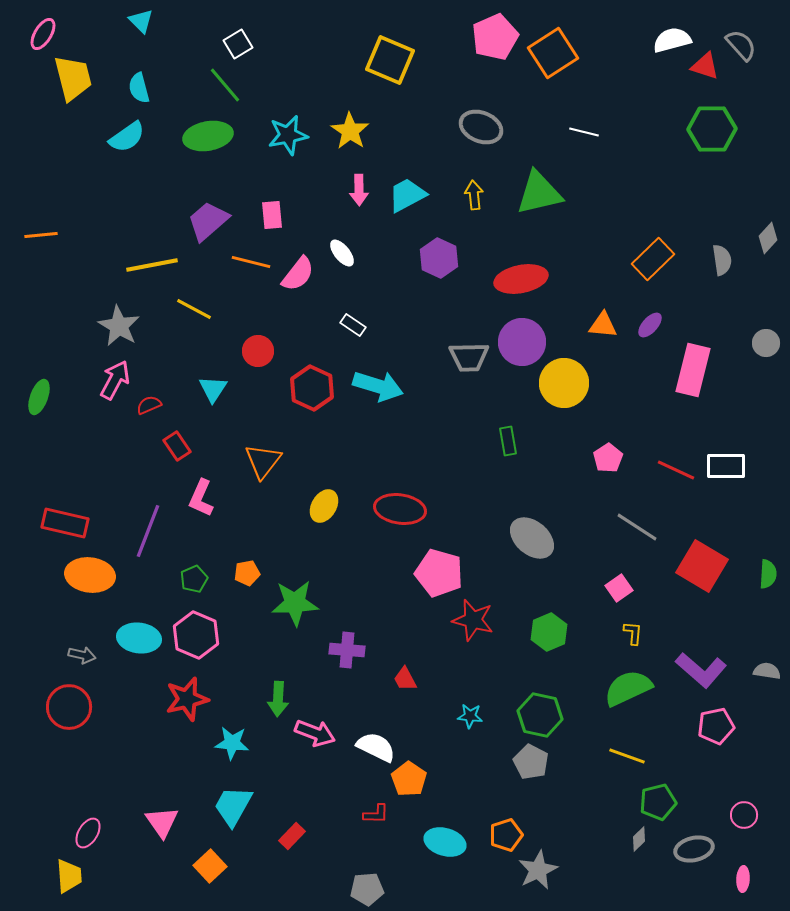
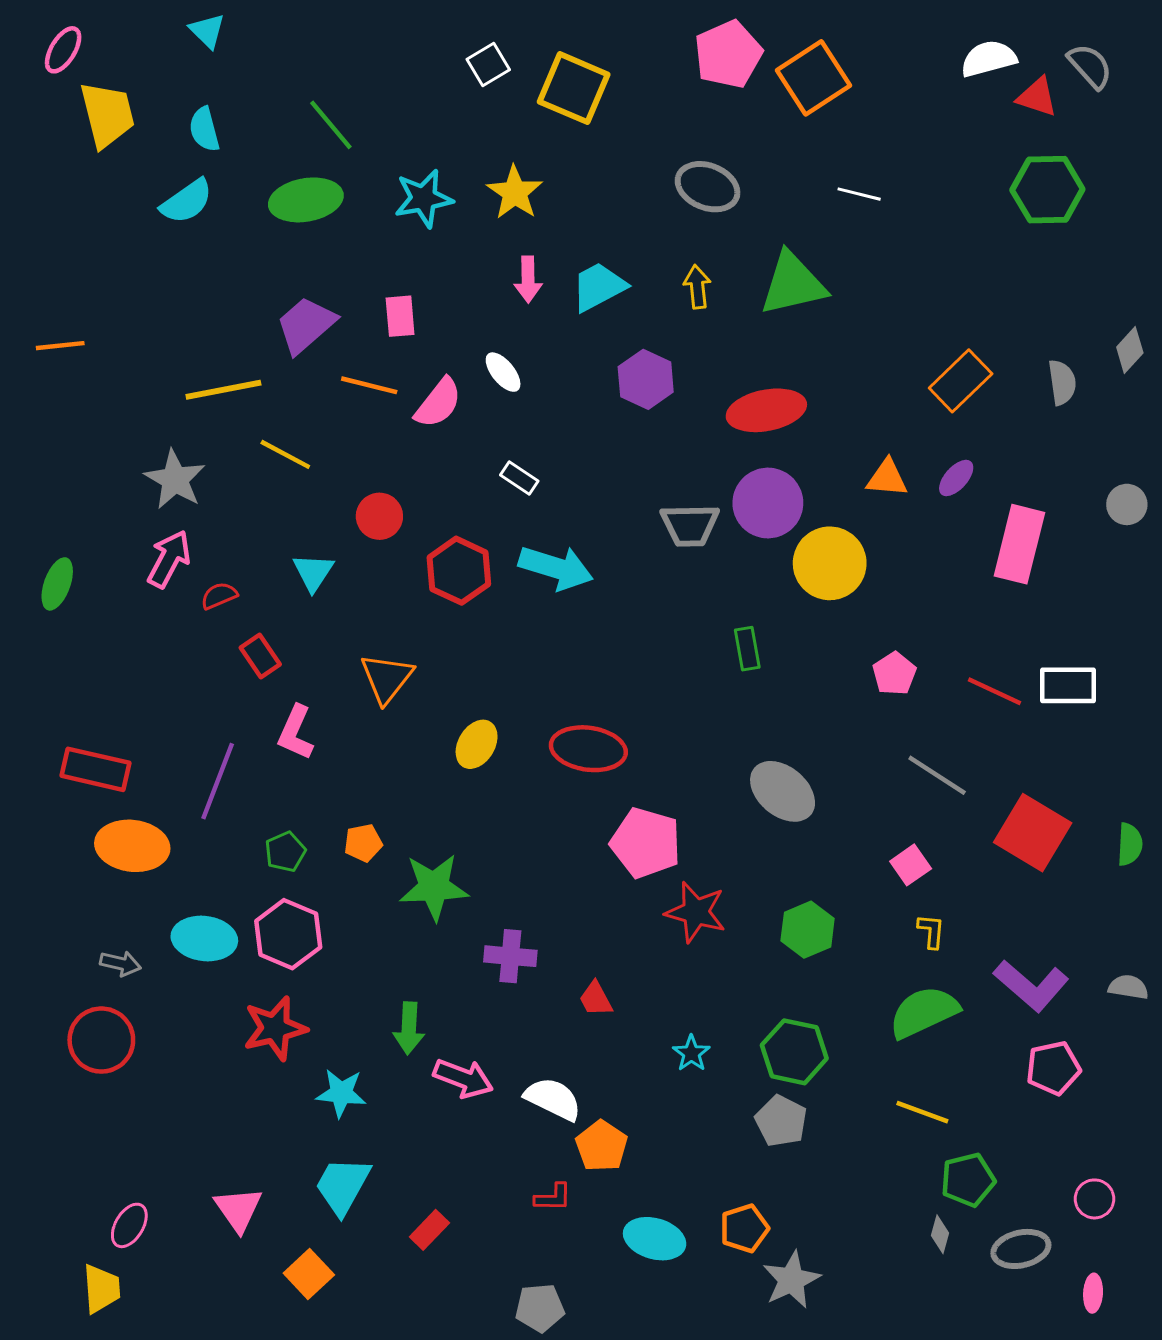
white square: (238, 44) -> (488, 65), moved
cyan star: (470, 716) -> (691, 1053), turned 30
gray diamond: (639, 839) -> (940, 1234), turned -30

